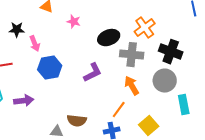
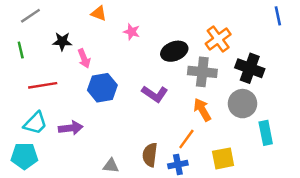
purple L-shape: (93, 73) -> (155, 94), turned 60
brown semicircle: (77, 121) -> (150, 155), moved, turned 90
yellow square: (149, 126) -> (223, 158), turned 30

